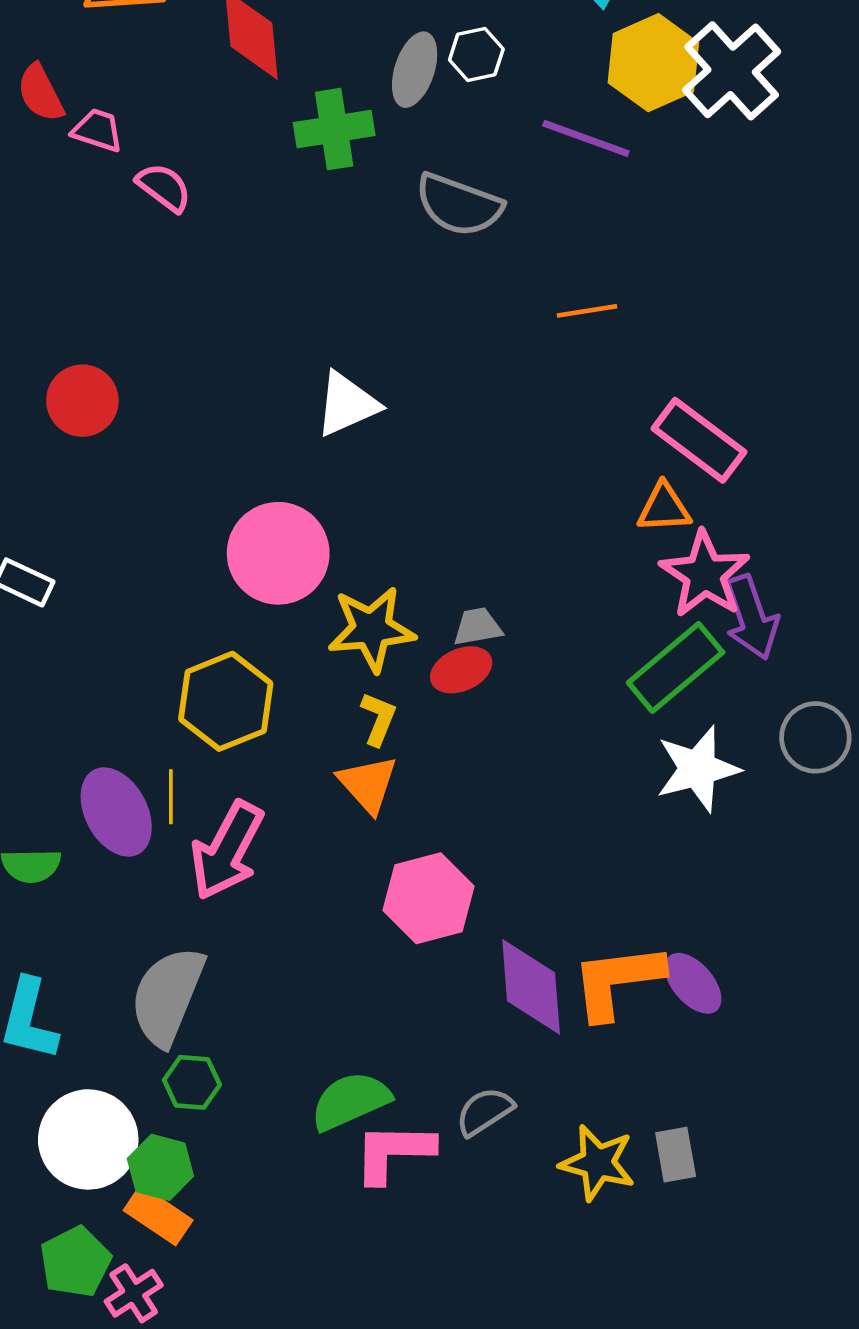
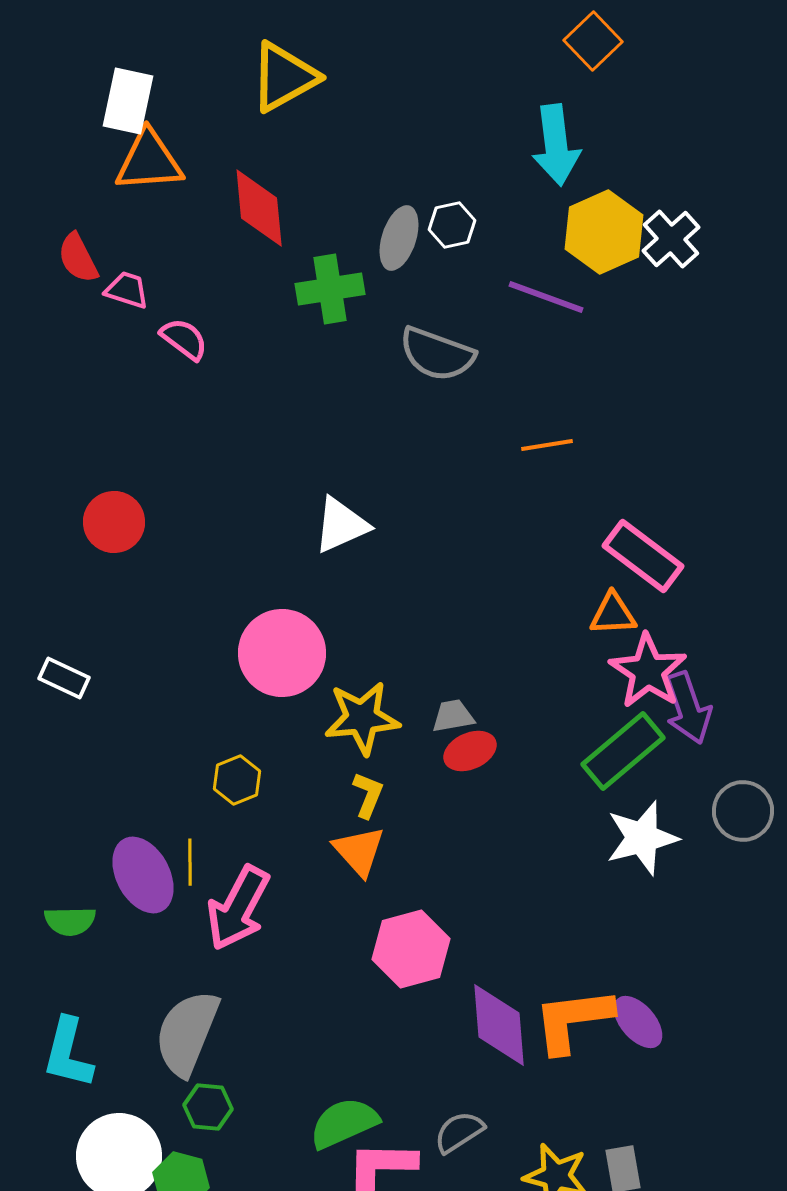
white cross: (732, 71) -> (671, 239), size x0.7
red ellipse: (461, 670) -> (470, 751), moved
yellow hexagon: (226, 701) -> (237, 780), size x0.6

